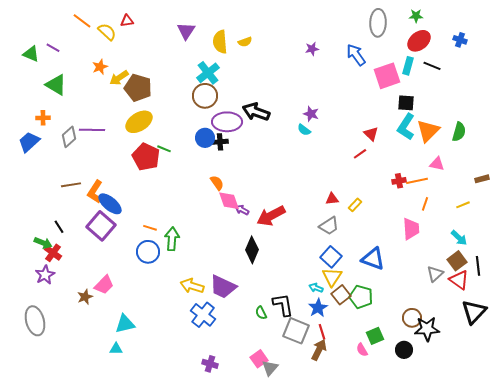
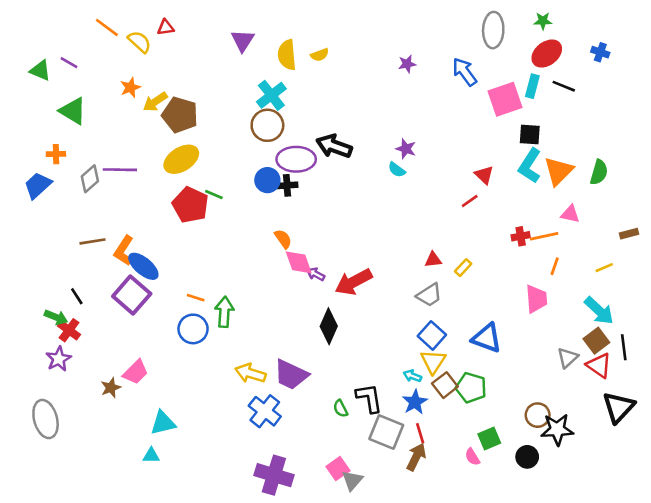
cyan arrow: (459, 238) -> (599, 311), size x1.4
purple cross: (210, 364) -> (274, 475), size x1.8

